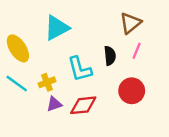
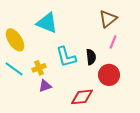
cyan triangle: (57, 28) -> (47, 23), turned 50
black semicircle: (110, 56) -> (91, 57), moved
red diamond: (83, 105) -> (82, 97), moved

